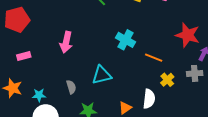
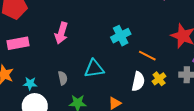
cyan cross: (125, 40) -> (121, 36), turned 30
pink rectangle: (24, 56) -> (18, 43), size x1.5
white semicircle: (149, 99) -> (138, 81), moved

